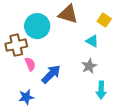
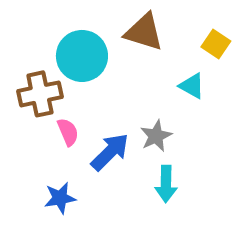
gray star: (89, 66) -> (156, 136), moved
cyan arrow: (101, 90) -> (166, 184), moved

